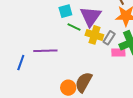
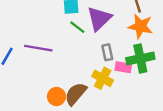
yellow cross: (94, 35) -> (103, 78), moved
gray rectangle: (109, 38) -> (107, 52), moved, turned -56

